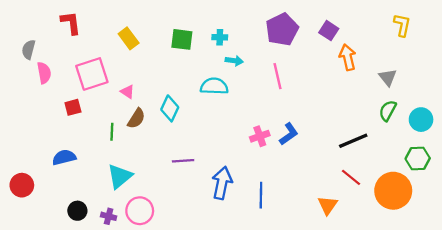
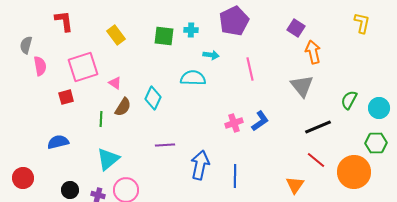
purple pentagon: (282, 29) -> (234, 21), moved
cyan cross: (220, 37) -> (191, 30), moved
gray triangle: (388, 77) -> (302, 86), moved, size x1.4
red circle: (22, 185) -> (23, 178), moved

